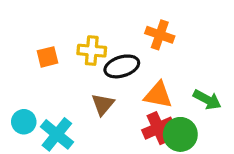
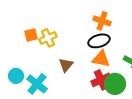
yellow cross: (92, 51) -> (48, 38), moved, turned -30
black ellipse: (122, 66) -> (99, 41), moved

